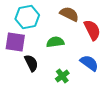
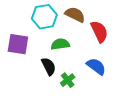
cyan hexagon: (27, 17) -> (44, 17), moved
black semicircle: (31, 63) -> (49, 66), moved

